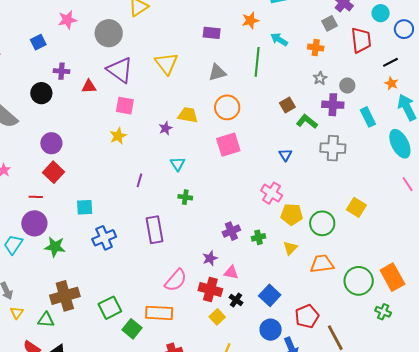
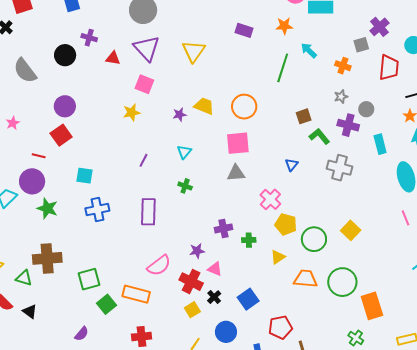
gray triangle: (217, 72) -> (236, 173), moved
green circle: (359, 281) -> (342, 282), moved
blue circle: (271, 330) -> (226, 332), moved

